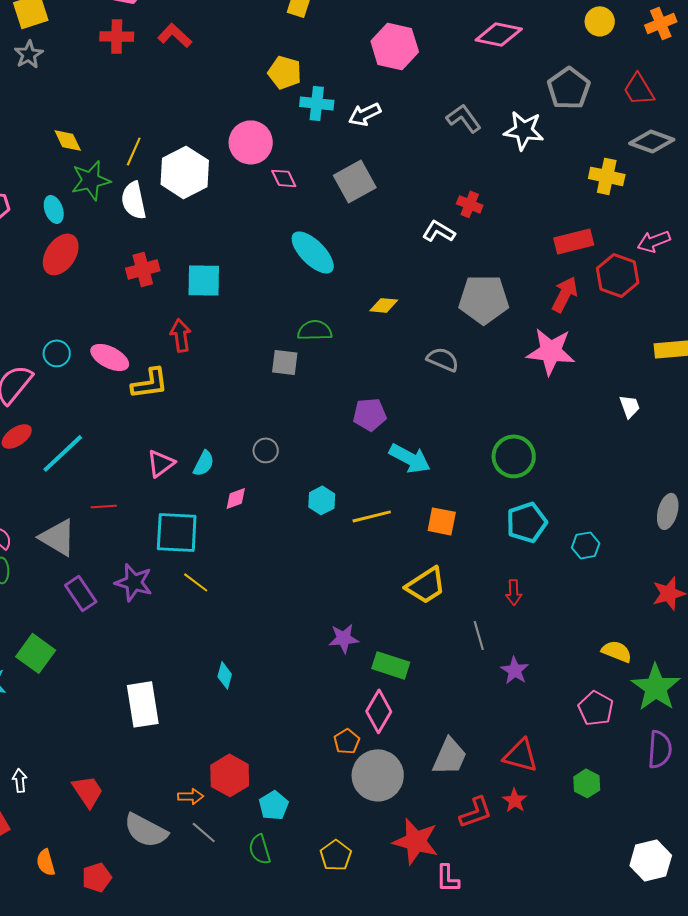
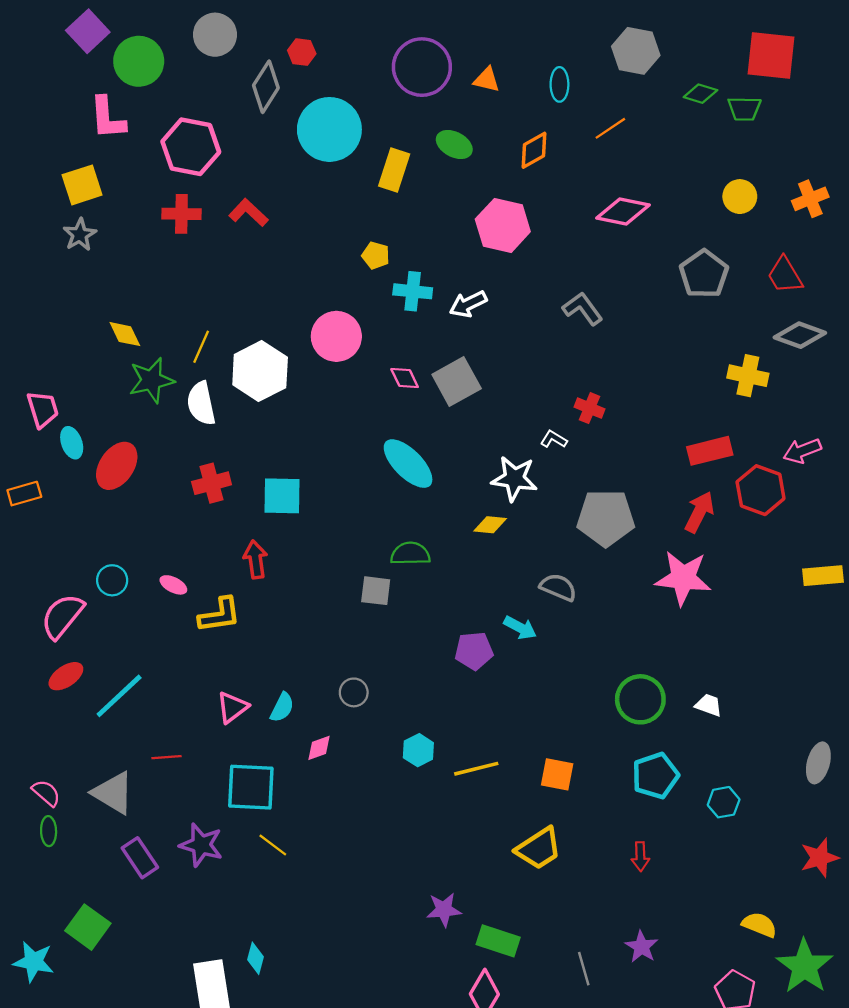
yellow pentagon: (285, 72) -> (376, 255), size x0.7
white star: (524, 130) -> (514, 479), moved
pink diamond: (284, 178) -> (405, 378), moved
cyan ellipse: (54, 209) -> (72, 443), moved
white L-shape: (439, 231) -> (554, 439), size x0.7
pink ellipse: (110, 357) -> (173, 585), size x0.6
white trapezoid: (630, 406) -> (709, 705), moved, turned -50
cyan arrow: (410, 458) -> (520, 628), moved, size x0.7
gray line: (479, 635) -> (584, 969), moved
cyan diamond: (225, 675) -> (255, 958), moved

